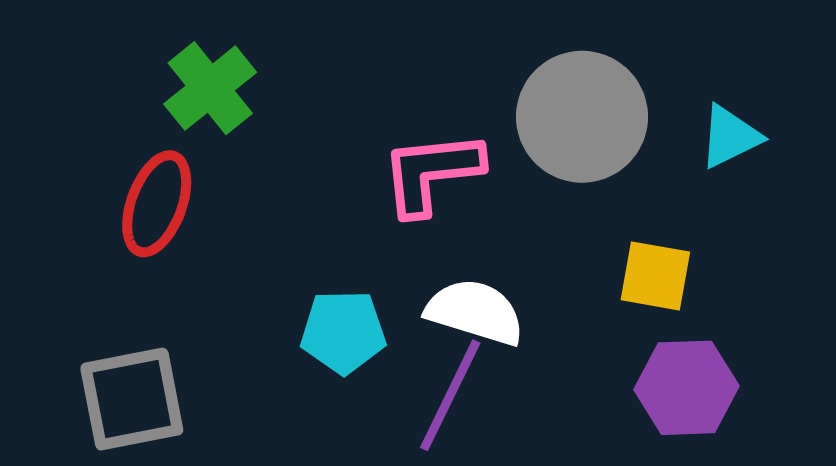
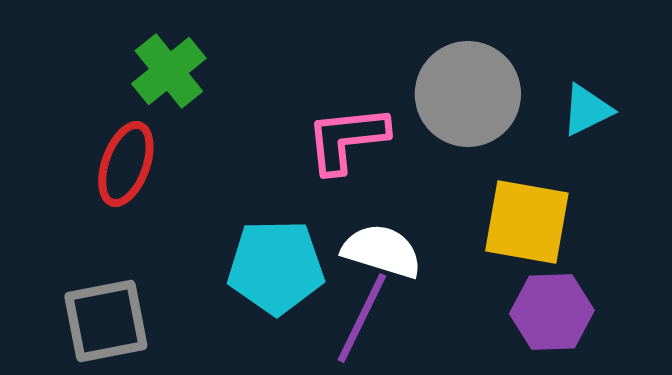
yellow square: (655, 276) -> (527, 222), size x1.5
cyan pentagon: (343, 332) -> (276, 267), size x1.4

